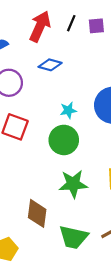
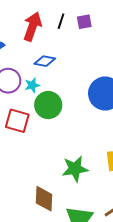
cyan star: (68, 110) -> (32, 85), moved
green circle: (64, 140) -> (48, 105), moved

